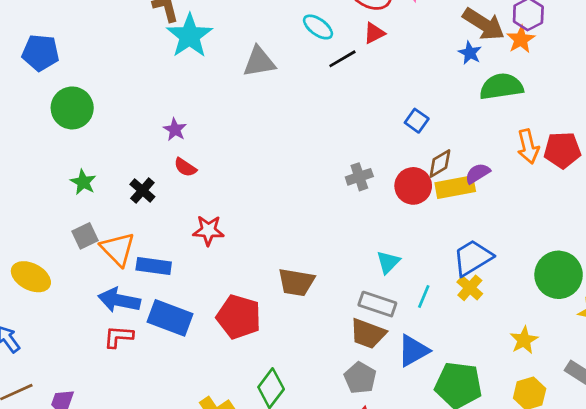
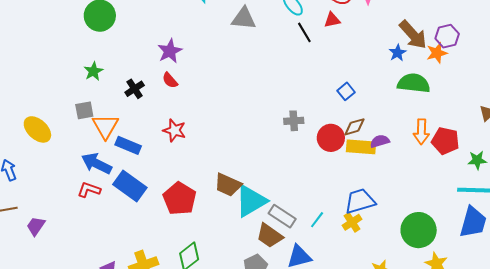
black line: (342, 59) -> (304, 32), turned 75
purple star: (175, 130) -> (170, 51), size x1.4
cyan triangle: (388, 262) -> (251, 201), moved, size x1.8

